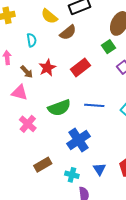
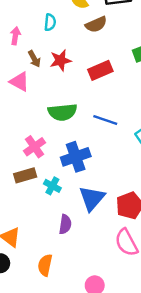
pink cross: (28, 124) -> (35, 147), moved
blue triangle: (99, 169) -> (92, 198), size x1.6
cyan cross: (72, 175) -> (52, 186), moved

